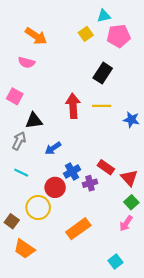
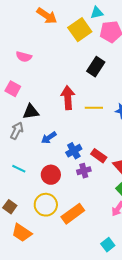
yellow square: (86, 34) -> (80, 30), size x1.6
orange arrow: (36, 36) -> (47, 16), moved
yellow line: (102, 106) -> (94, 108), moved
blue cross: (72, 172) -> (74, 151), moved
cyan line: (21, 173) -> (19, 169), moved
yellow circle: (38, 208) -> (46, 205), moved

